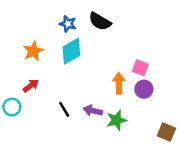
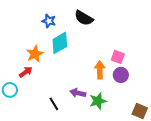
blue star: (68, 24) -> (49, 21), moved
orange star: (33, 51) -> (35, 54), moved
black line: (64, 109) -> (54, 104), moved

